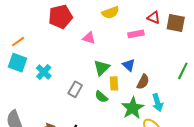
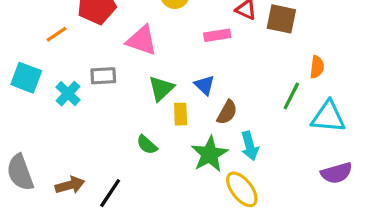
pink triangle: (89, 38) -> (142, 40), size x1.5
orange line: (18, 42) -> (57, 34), moved
gray rectangle: (75, 89) -> (103, 76), moved, turned 56
green semicircle: (101, 97) -> (147, 145), moved

